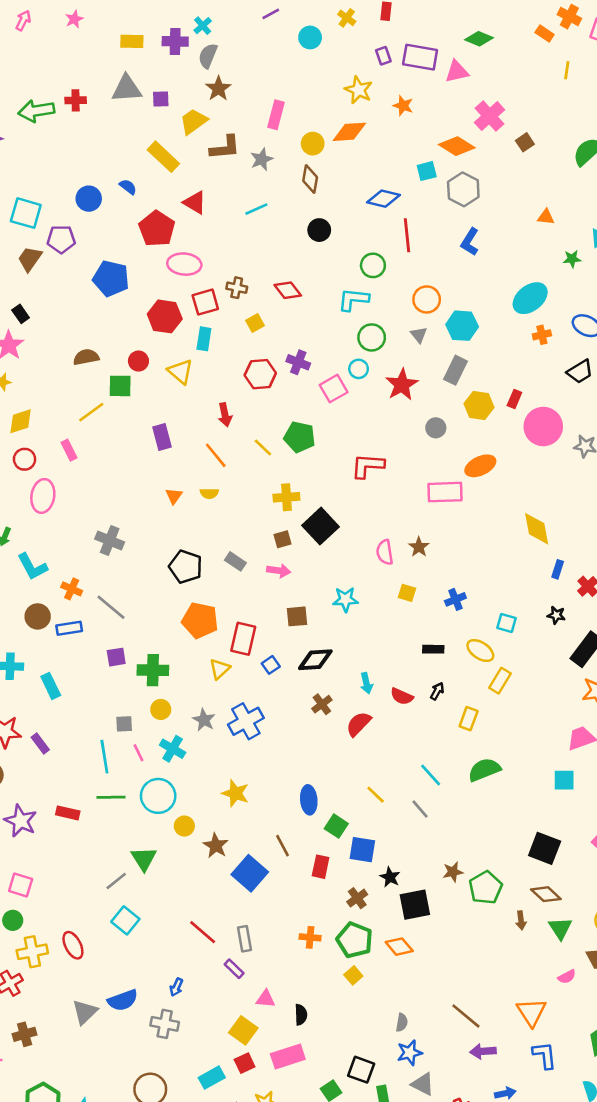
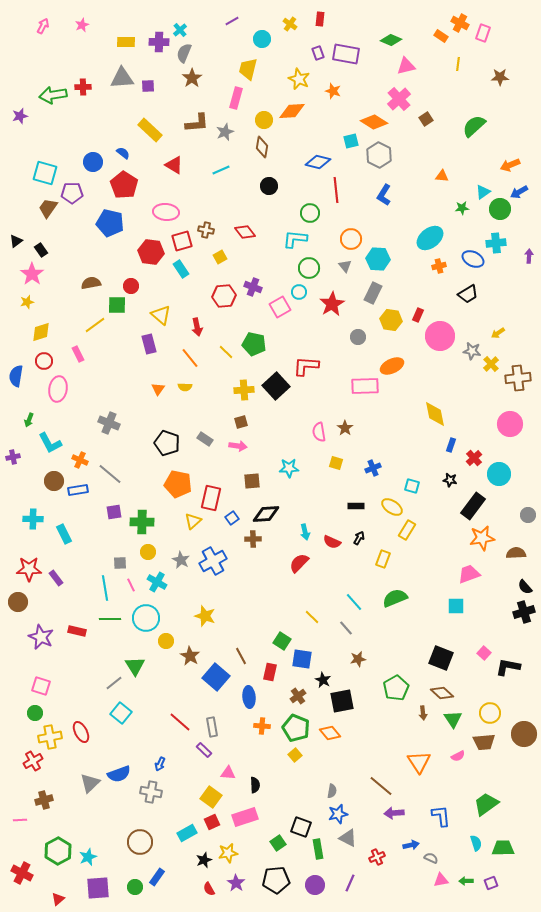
pink triangle: (457, 72) -> (406, 66), moved
yellow trapezoid: (193, 121) -> (248, 69), moved, turned -40
red pentagon: (157, 229) -> (124, 185), moved
cyan rectangle: (204, 339) -> (181, 269), turned -42
yellow triangle: (180, 372) -> (161, 315), moved
black square: (321, 526) -> (276, 386), moved
brown cross: (322, 704) -> (253, 539), moved, turned 35
blue ellipse: (309, 800) -> (249, 697), moved
brown star: (453, 872) -> (358, 659), moved
orange triangle: (531, 1012) -> (419, 762), moved

